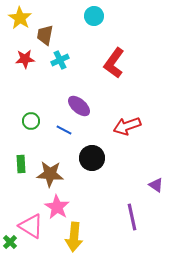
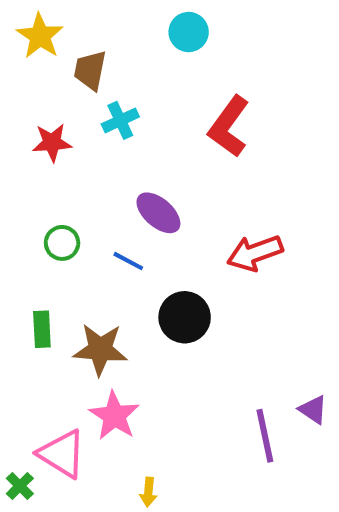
red star: (25, 59) -> (52, 143), moved
purple triangle: (156, 185) -> (313, 410), moved
yellow arrow: (74, 237) -> (148, 492), moved, size x0.5

